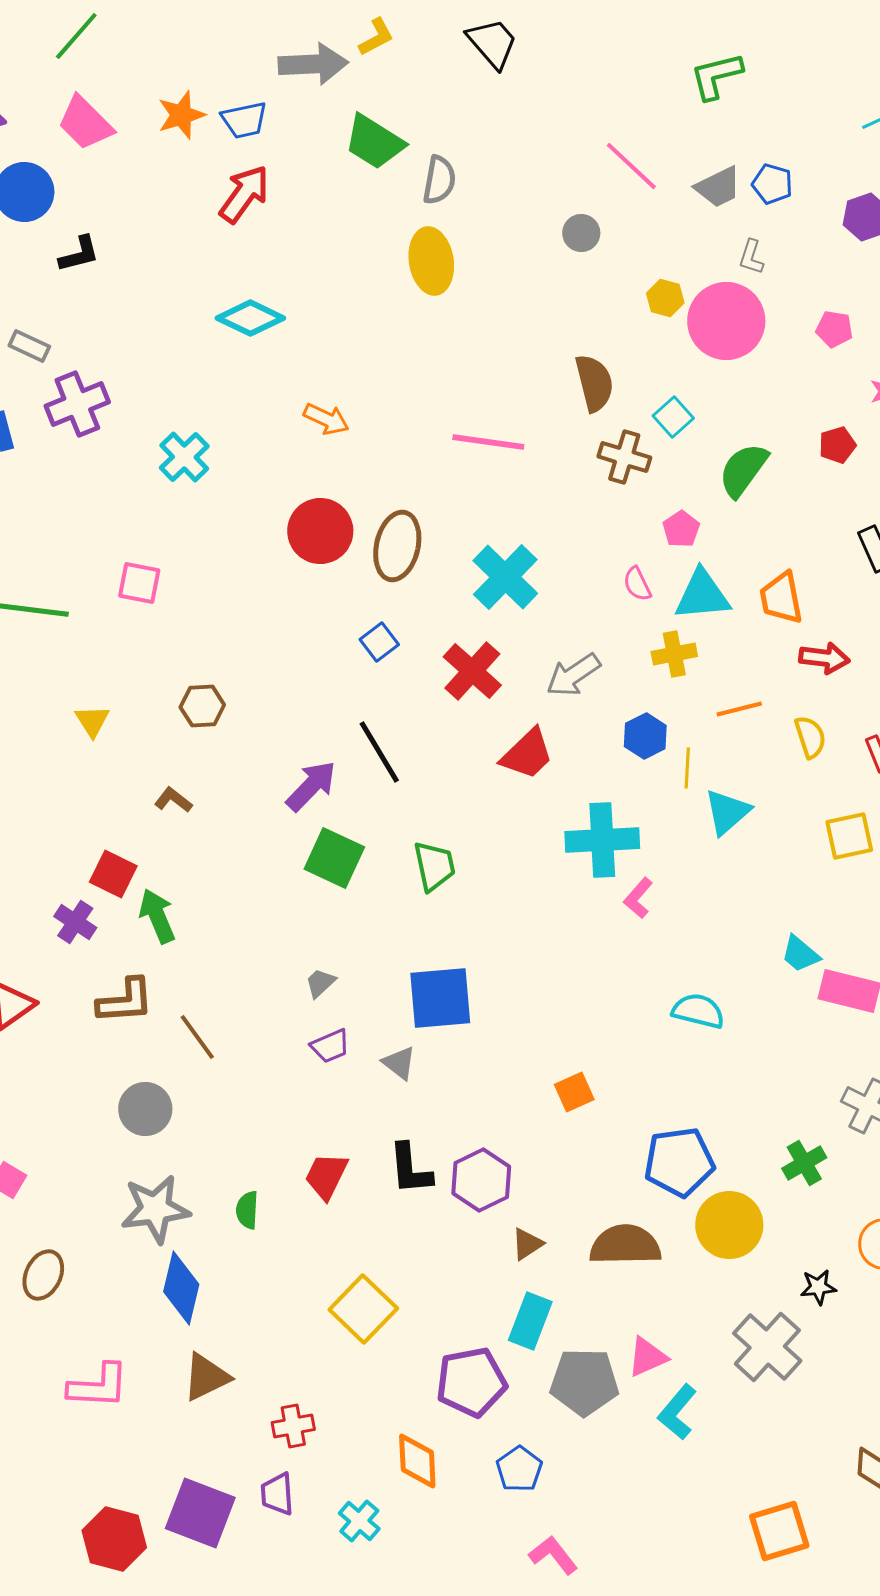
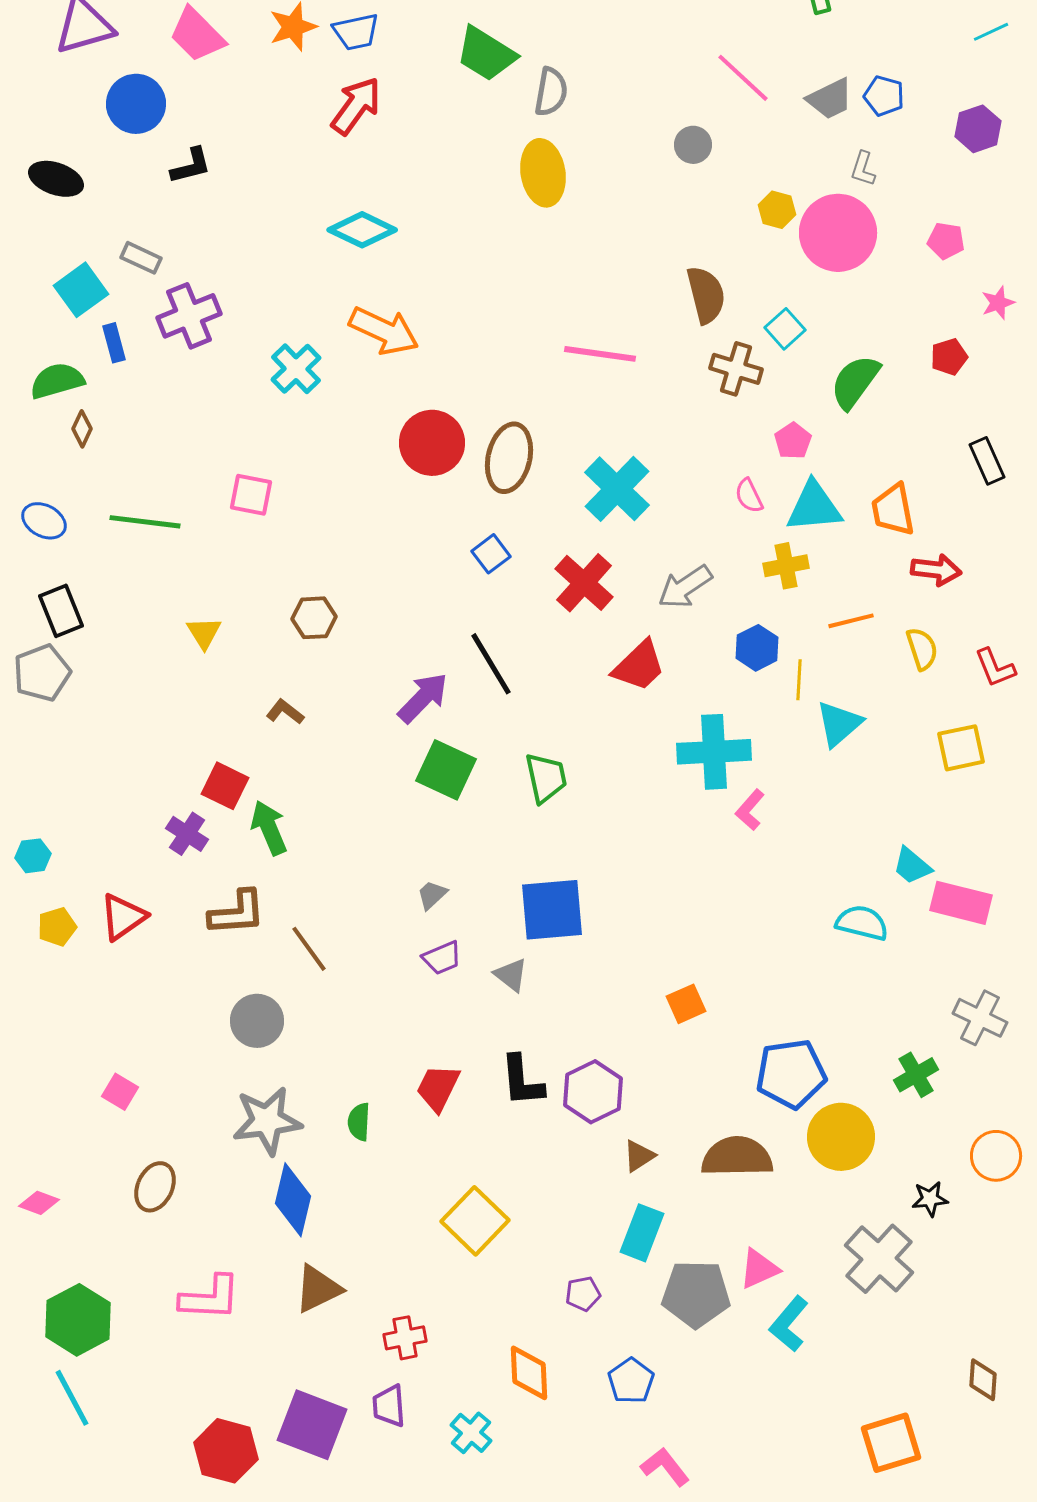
orange arrow: (326, 419) -> (384, 331), moved, size x1.5
cyan semicircle: (698, 1011) -> (862, 923), moved
purple pentagon: (471, 1382) -> (583, 1294), size x0.5

